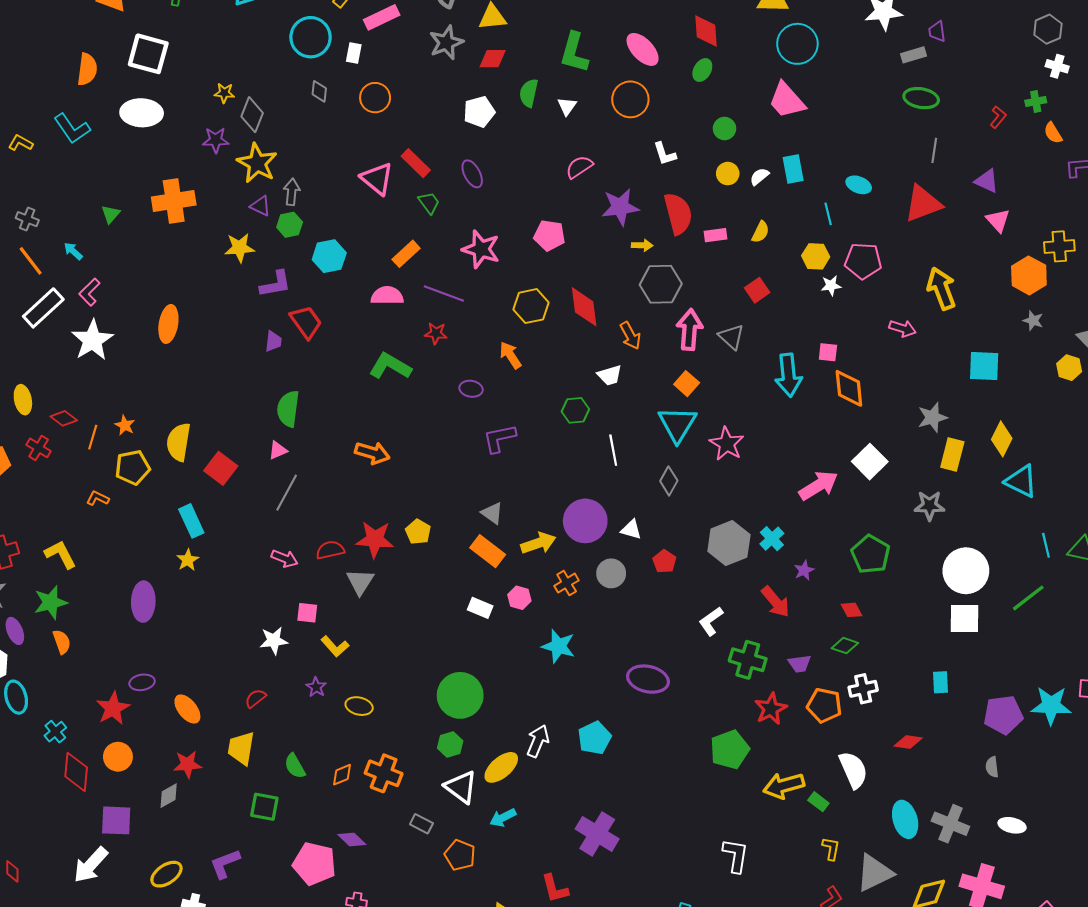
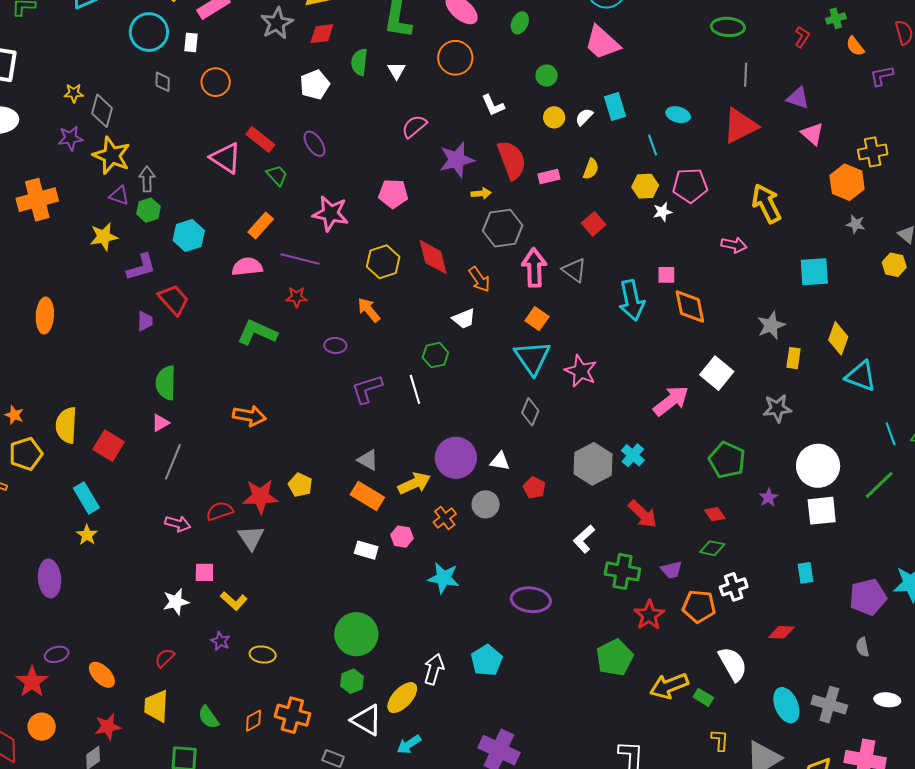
white line: (613, 450) -> (415, 389), moved
yellow rectangle: (952, 455) -> (794, 358), size x0.7
purple star: (804, 570) -> (768, 497), moved

